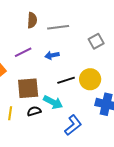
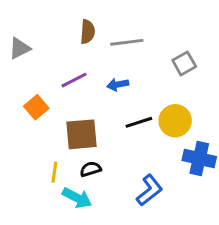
cyan arrow: (53, 102) -> (77, 198), moved

